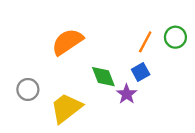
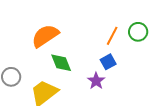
green diamond: (103, 77) -> (61, 63), moved

